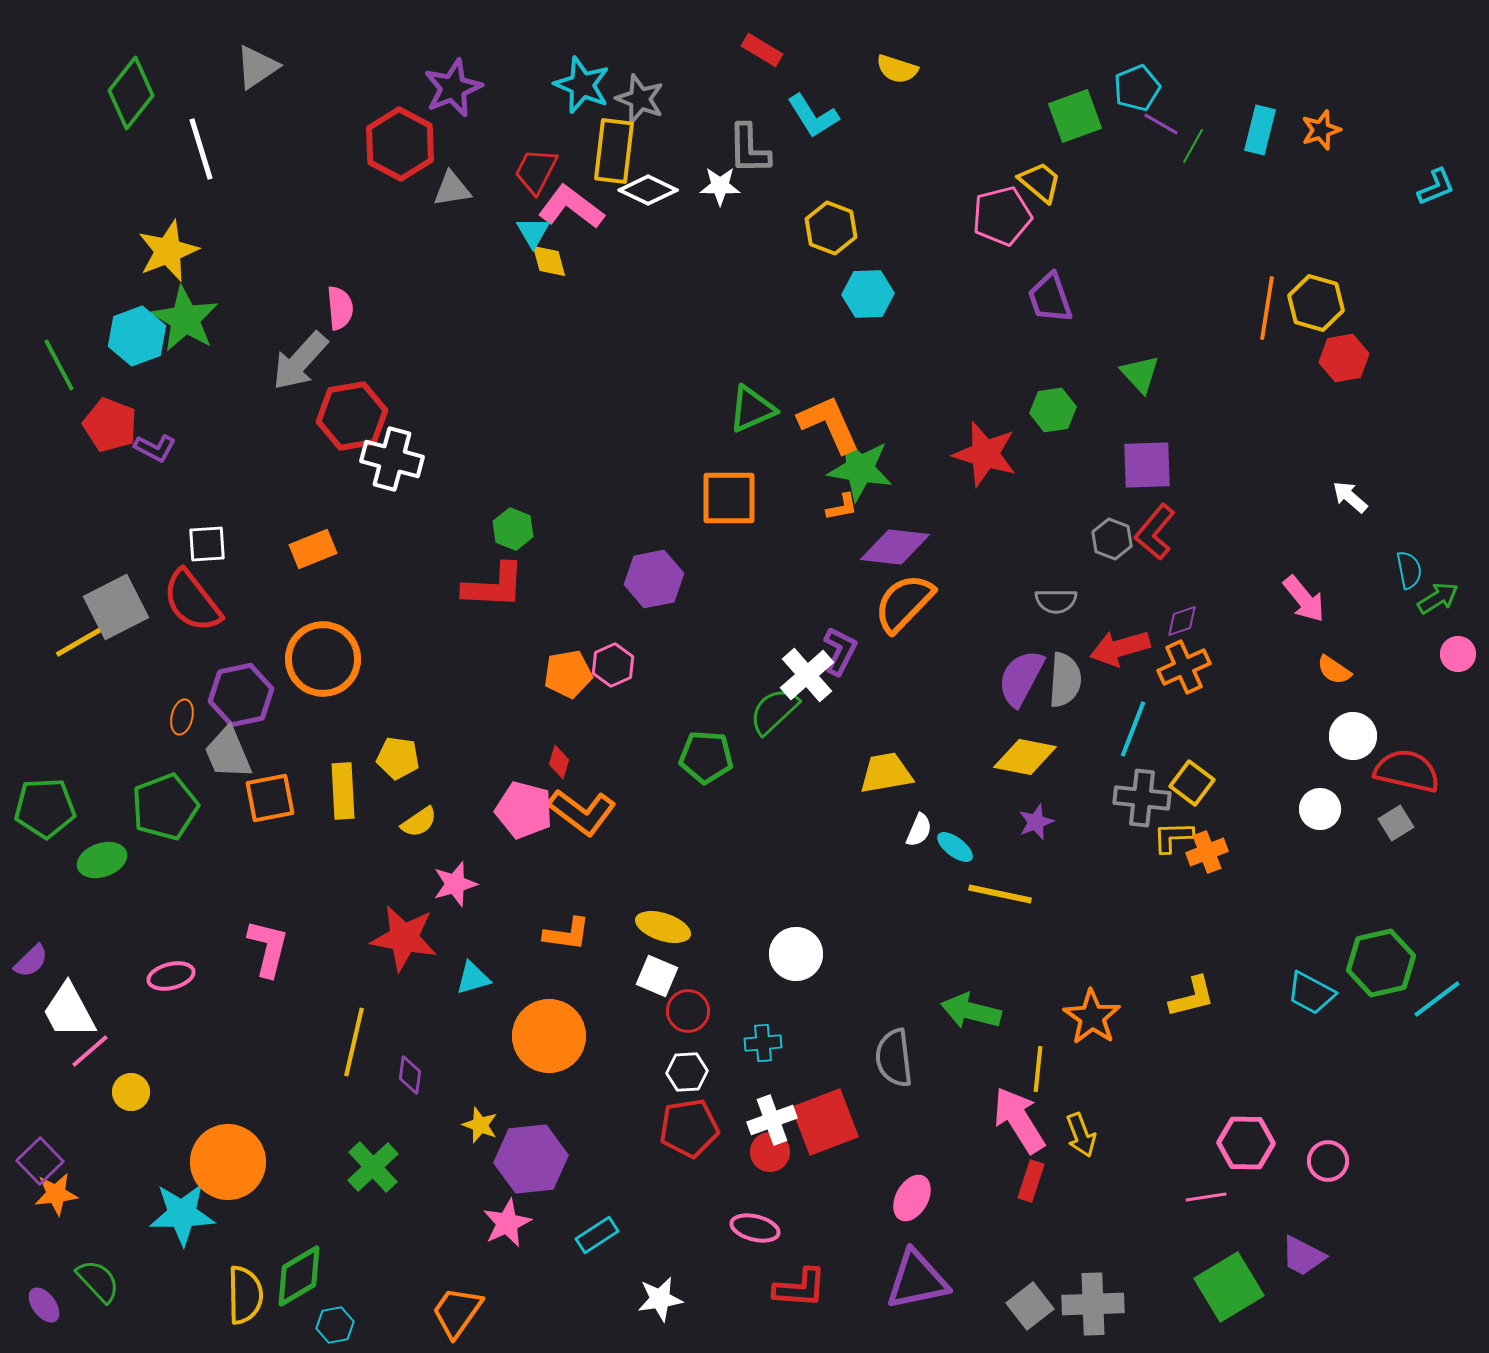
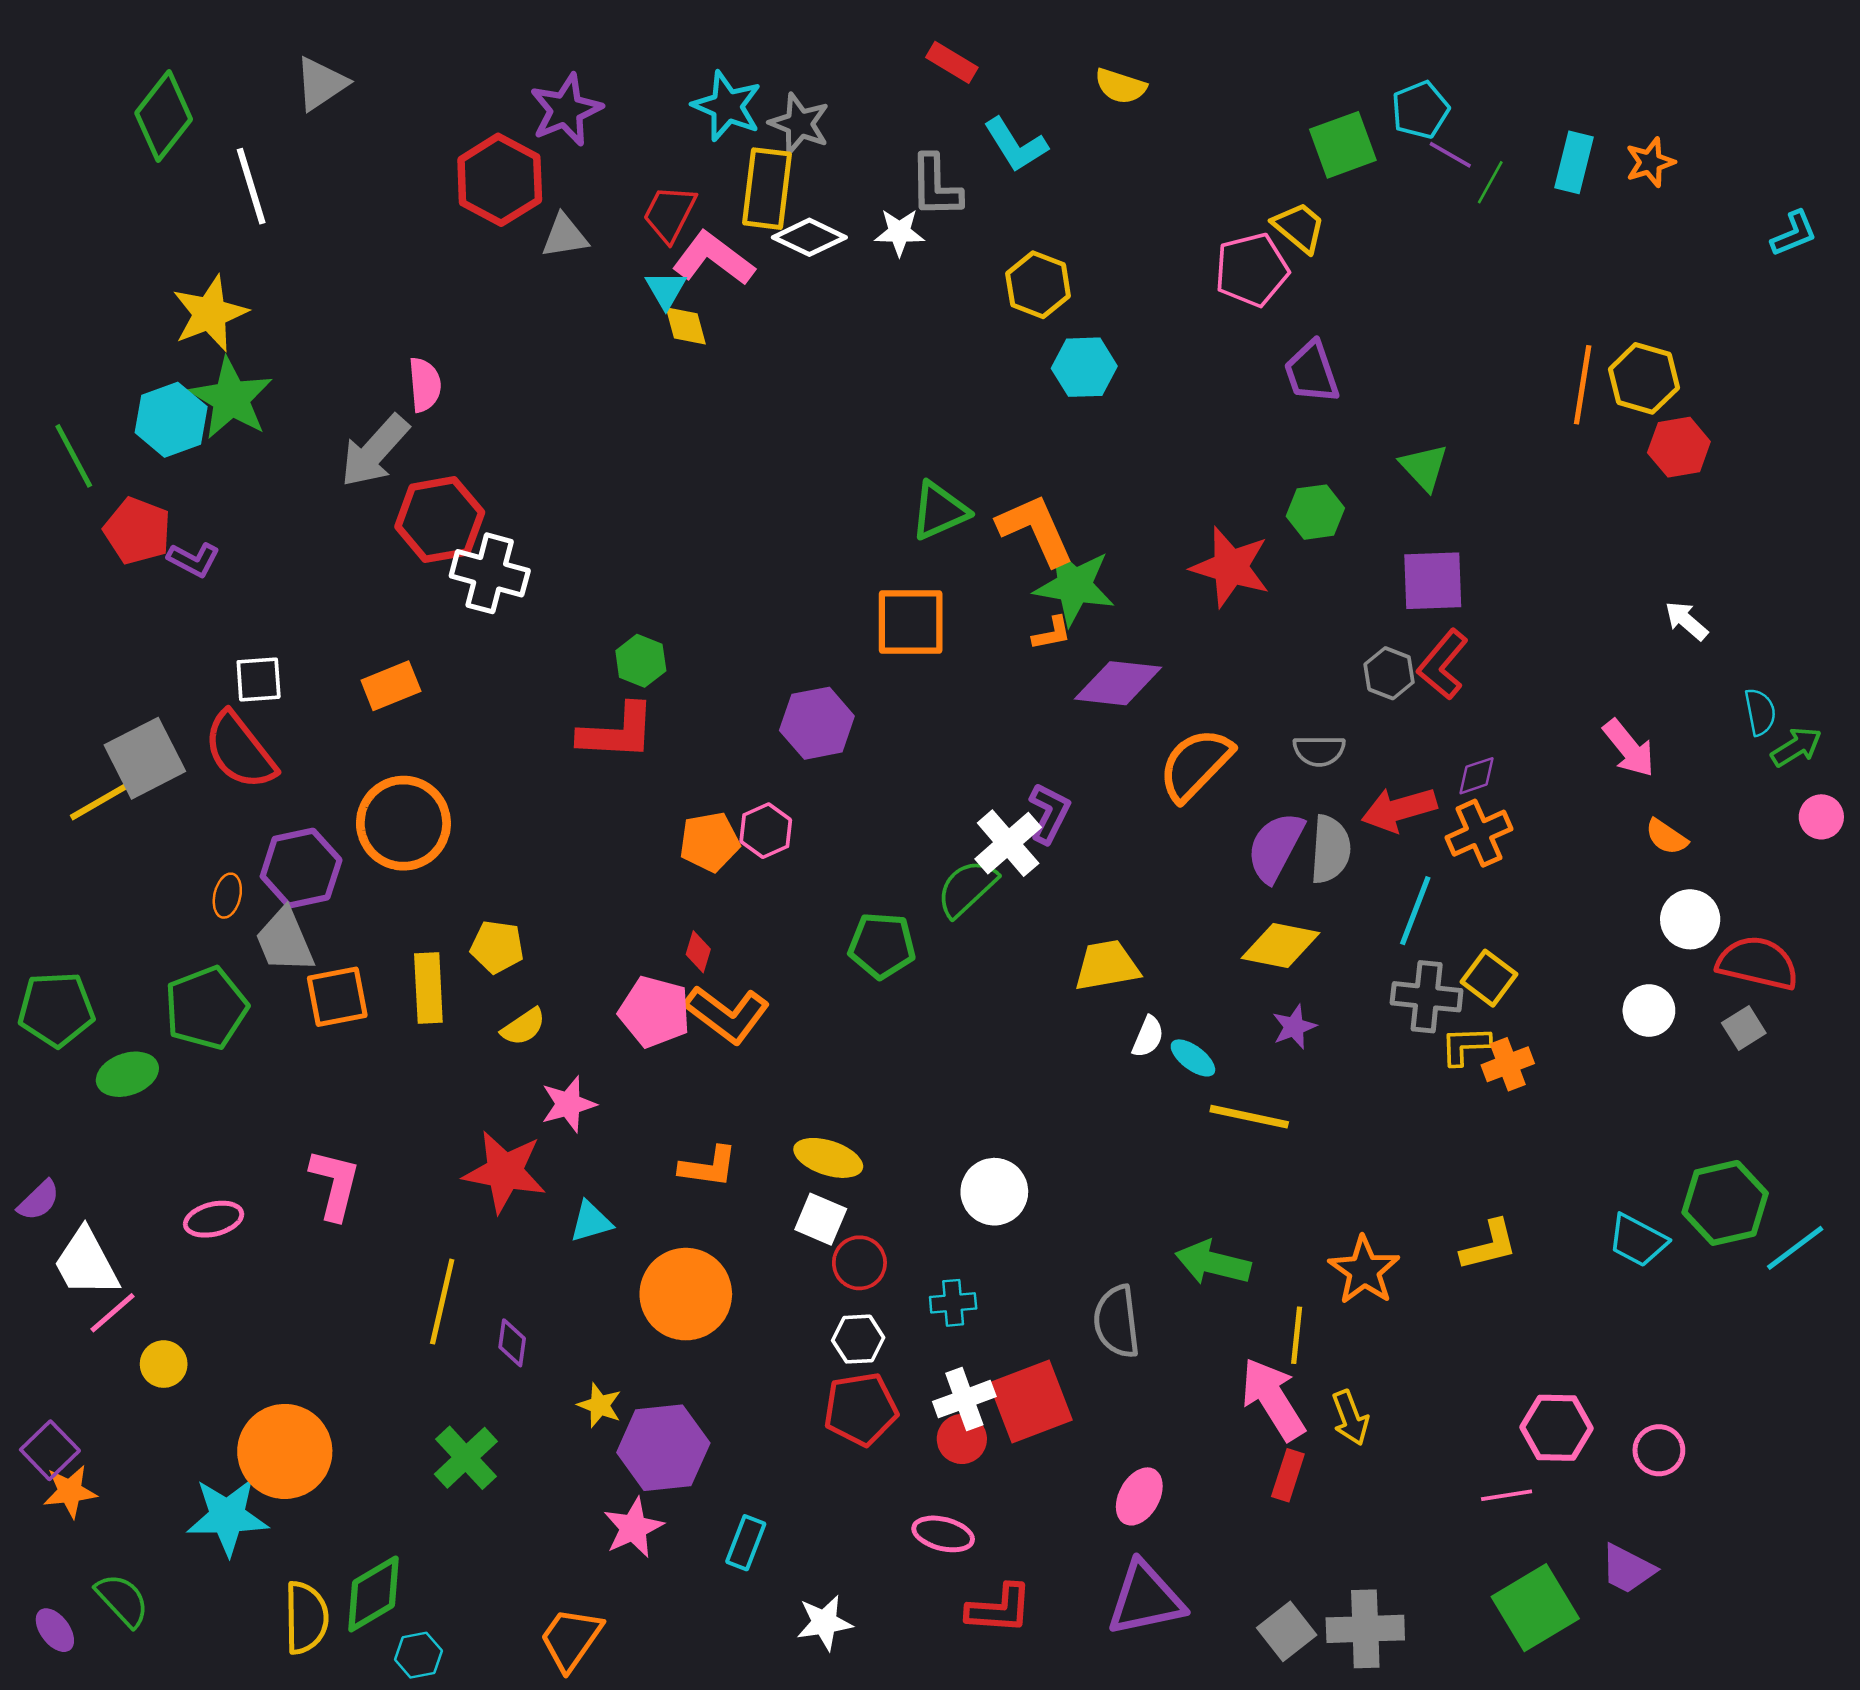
orange semicircle: (904, 603) -> (1195, 764), moved
cyan rectangle: (597, 1235) -> (746, 1543), turned -36

